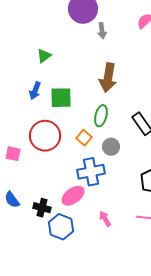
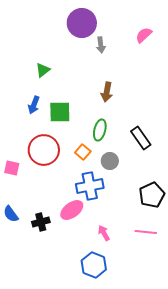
brown arrow: (108, 78) -> (107, 92), size x0.7
black cross: (42, 208) -> (41, 222), turned -30
blue hexagon: (61, 227) -> (94, 265), moved

